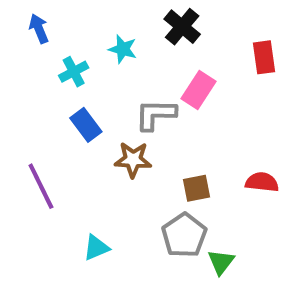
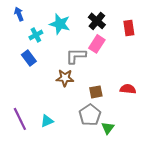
black cross: (182, 27) -> (97, 21), moved
cyan star: (123, 49) -> (60, 24), size x1.5
blue rectangle: (86, 125) -> (29, 58), moved
purple line: (41, 186) -> (20, 119), moved

